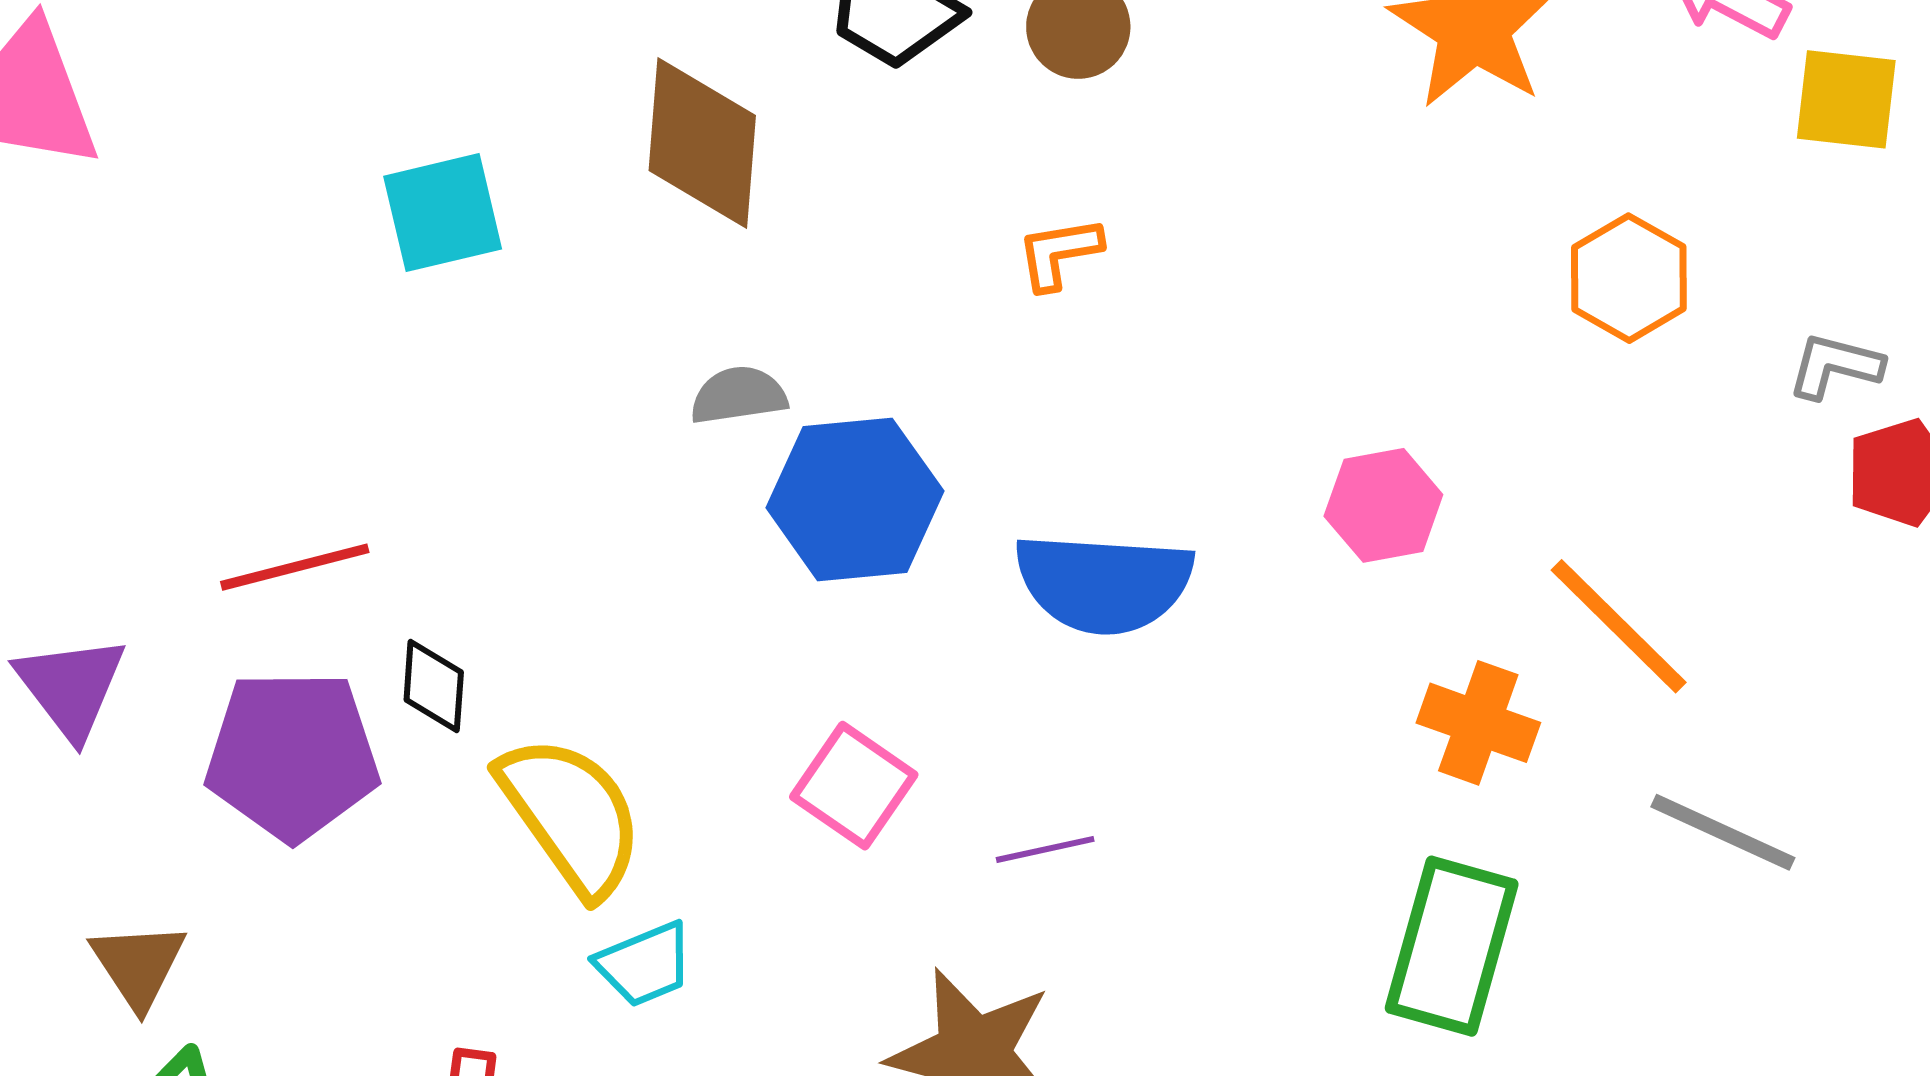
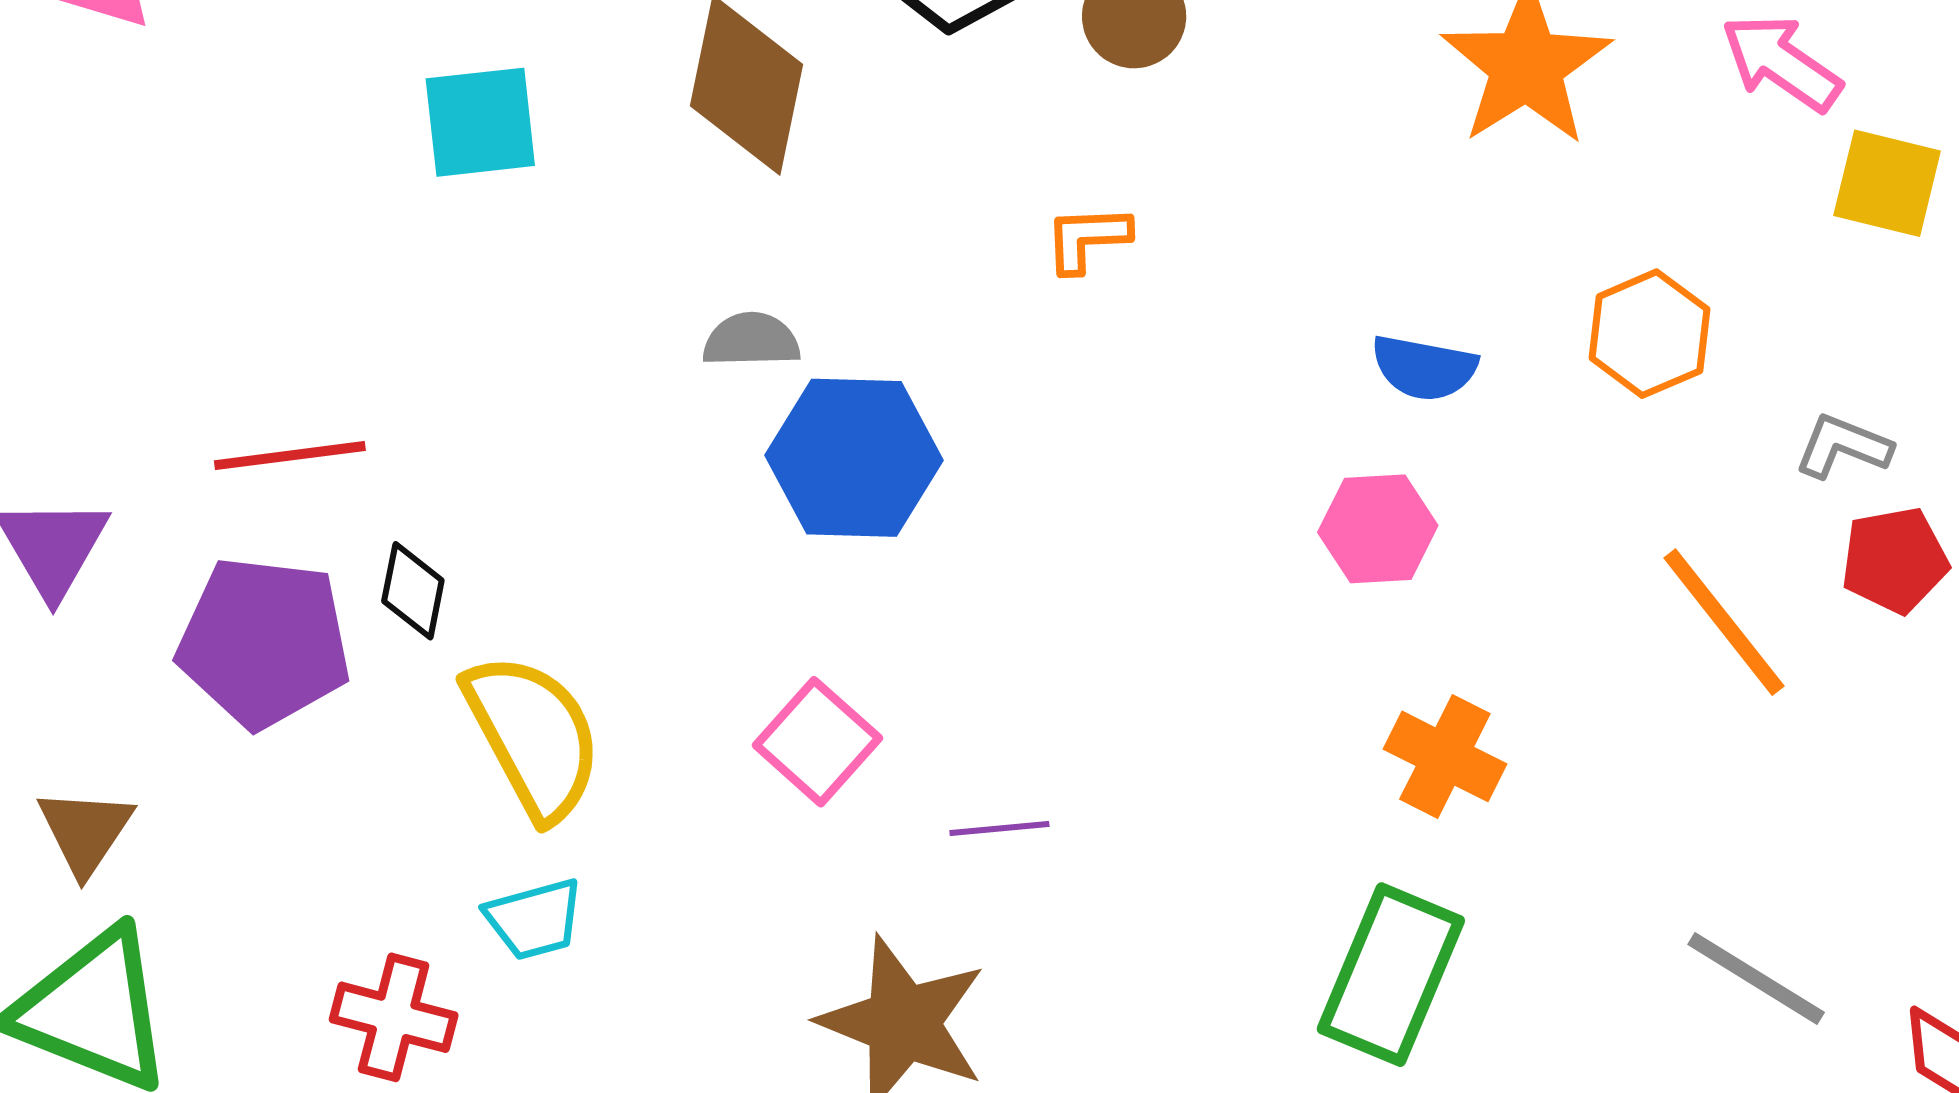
blue semicircle: (1104, 583) -> (1424, 368), moved, size x0.6
orange line: (1619, 626) -> (1724, 622), moved
gray line: (1723, 832) -> (1756, 978), moved
cyan trapezoid: (645, 964) -> (534, 919), moved

